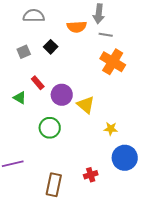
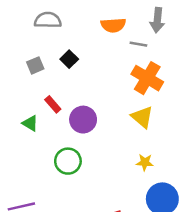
gray arrow: (99, 14) -> (157, 20), moved
orange semicircle: (77, 27) -> (113, 25), moved
yellow triangle: (86, 105) -> (142, 117), moved

